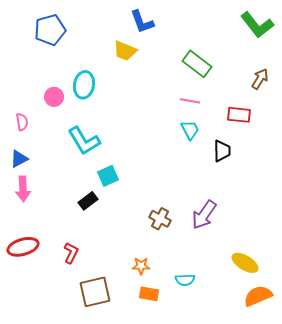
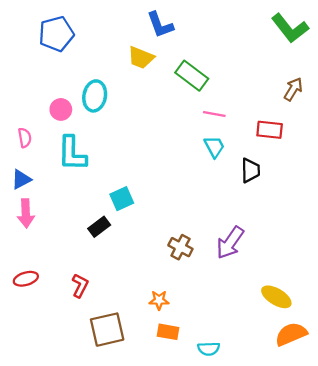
green rectangle: (197, 64) -> (192, 76), moved
cyan L-shape: (84, 141) -> (72, 153), moved, turned 32
red ellipse: (23, 247) -> (26, 279), size x0.7
cyan semicircle: (185, 280) -> (209, 349), moved

